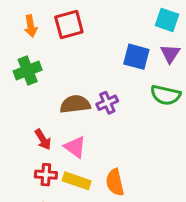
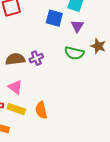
blue square: (136, 57) -> (54, 18), moved

